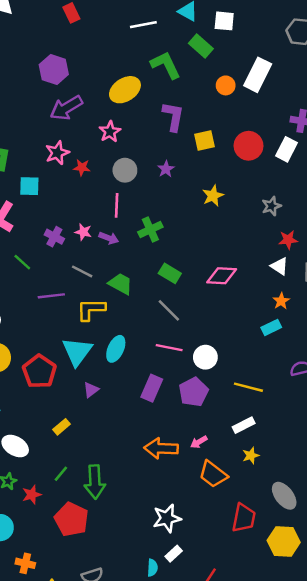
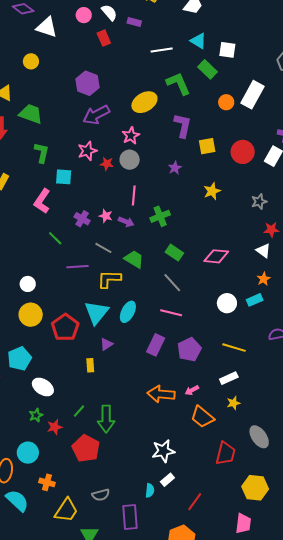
gray circle: (125, 170) -> (130, 160), moved
white circle: (205, 357) -> (227, 303), moved
yellow rectangle: (61, 427) -> (90, 365), moved, turned -56
yellow hexagon: (284, 541) -> (255, 488), moved

